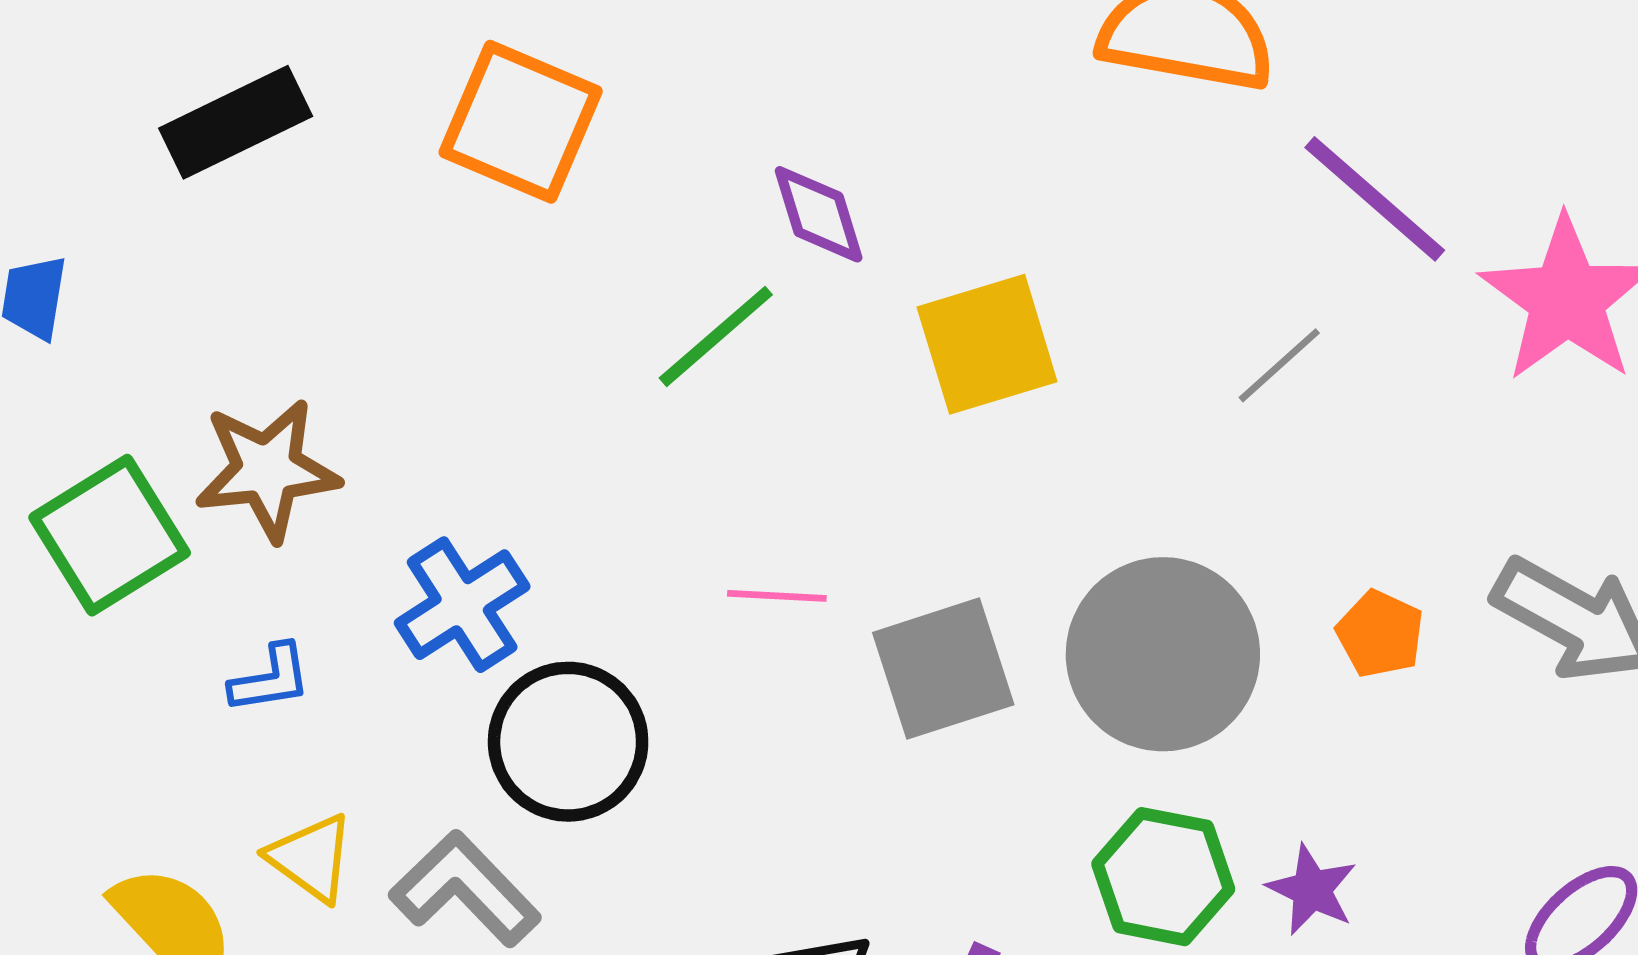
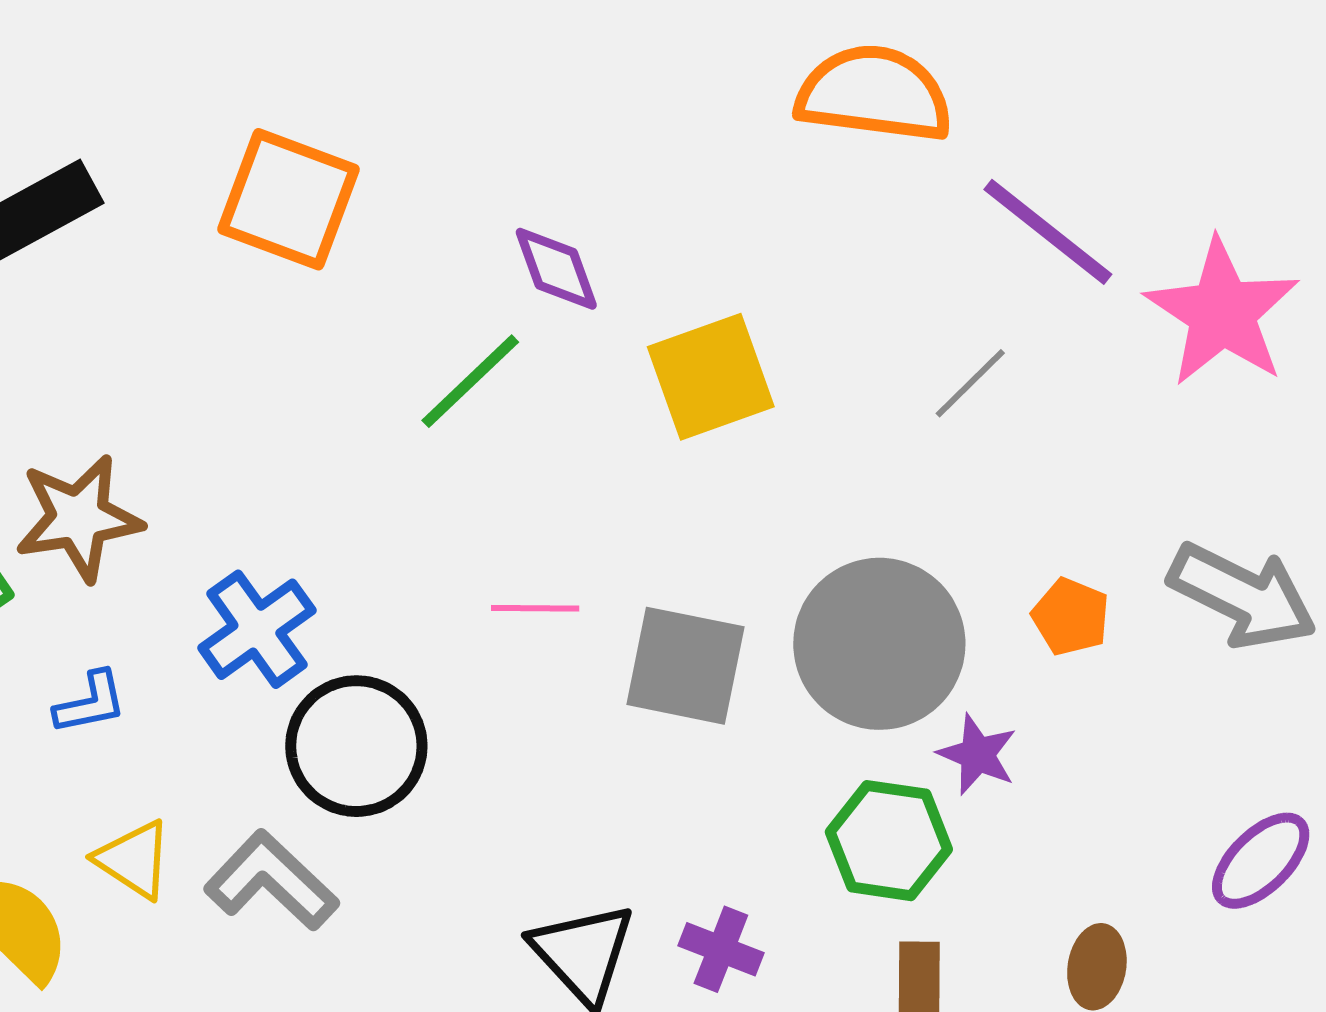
gray square: (943, 669) -> (685, 666), turned 32
purple star: (1312, 890) -> (977, 755), moved

